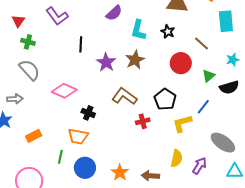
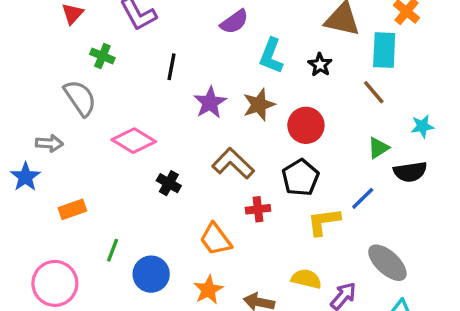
cyan rectangle: (226, 21) -> (384, 50), moved
green cross: (28, 42) -> (102, 56), moved
red circle: (181, 63) -> (306, 125), moved
orange trapezoid: (78, 136) -> (216, 239), moved, turned 35
yellow semicircle: (177, 158) -> (306, 279), turned -96

